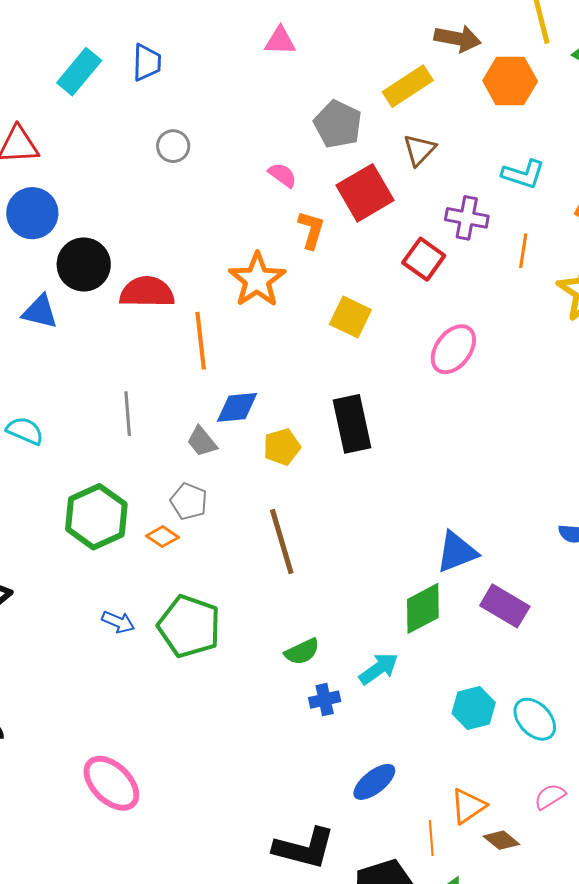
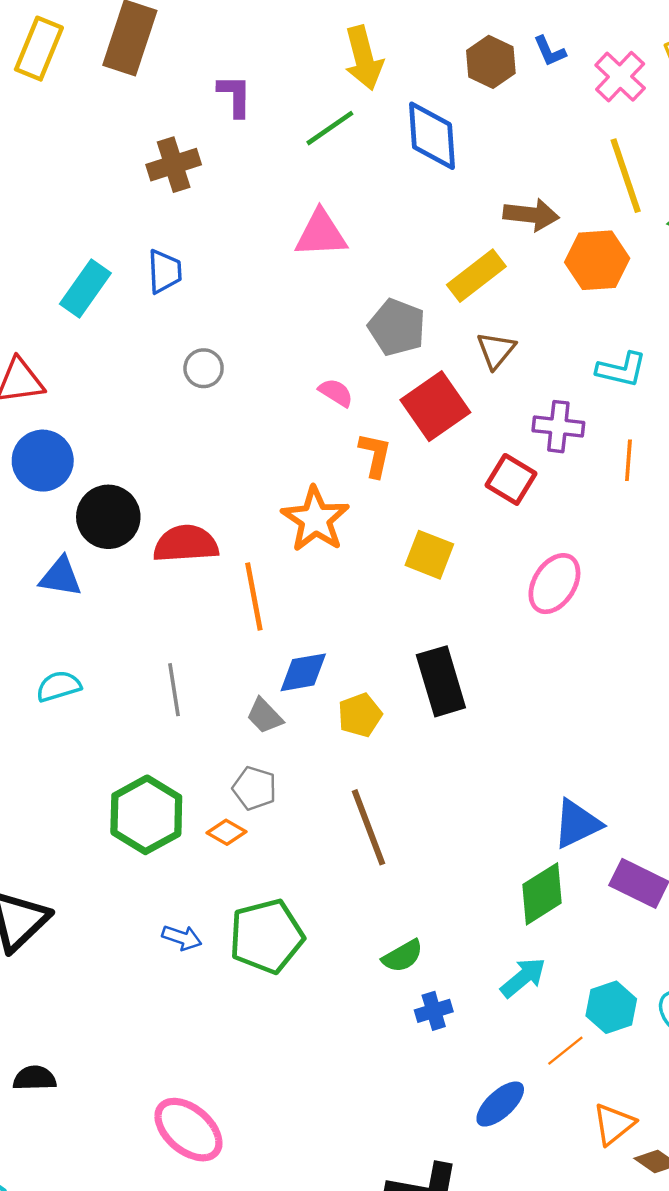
pink triangle: (280, 41) -> (321, 234), size x1.4
cyan semicircle: (25, 431) -> (59, 686), moved, turned -36
green pentagon: (189, 626) -> (266, 936), turned -30
cyan arrow: (379, 669) -> (523, 978), moved
orange line: (431, 838) -> (565, 1051), moved, turned 60

